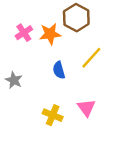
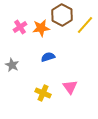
yellow line: (91, 58) -> (85, 25), moved
blue semicircle: (59, 70) -> (48, 57), turned 88

